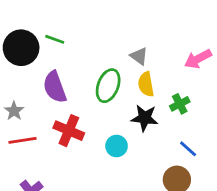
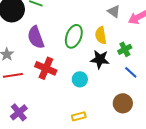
gray triangle: (139, 56) -> (114, 11), moved
blue line: (188, 149) -> (131, 72), moved

